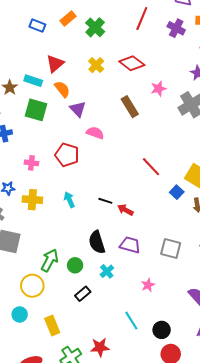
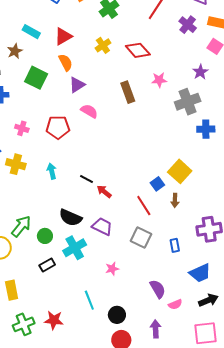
cyan rectangle: (33, 81) -> (31, 32), moved
purple triangle: (78, 109) -> (77, 85), turned 30
red pentagon: (67, 155) -> (58, 127), turned -30
red line: (151, 167) -> (144, 206), moved
black semicircle: (97, 242) -> (70, 218), turned -60
cyan cross: (107, 271) -> (75, 248), size x1.6

